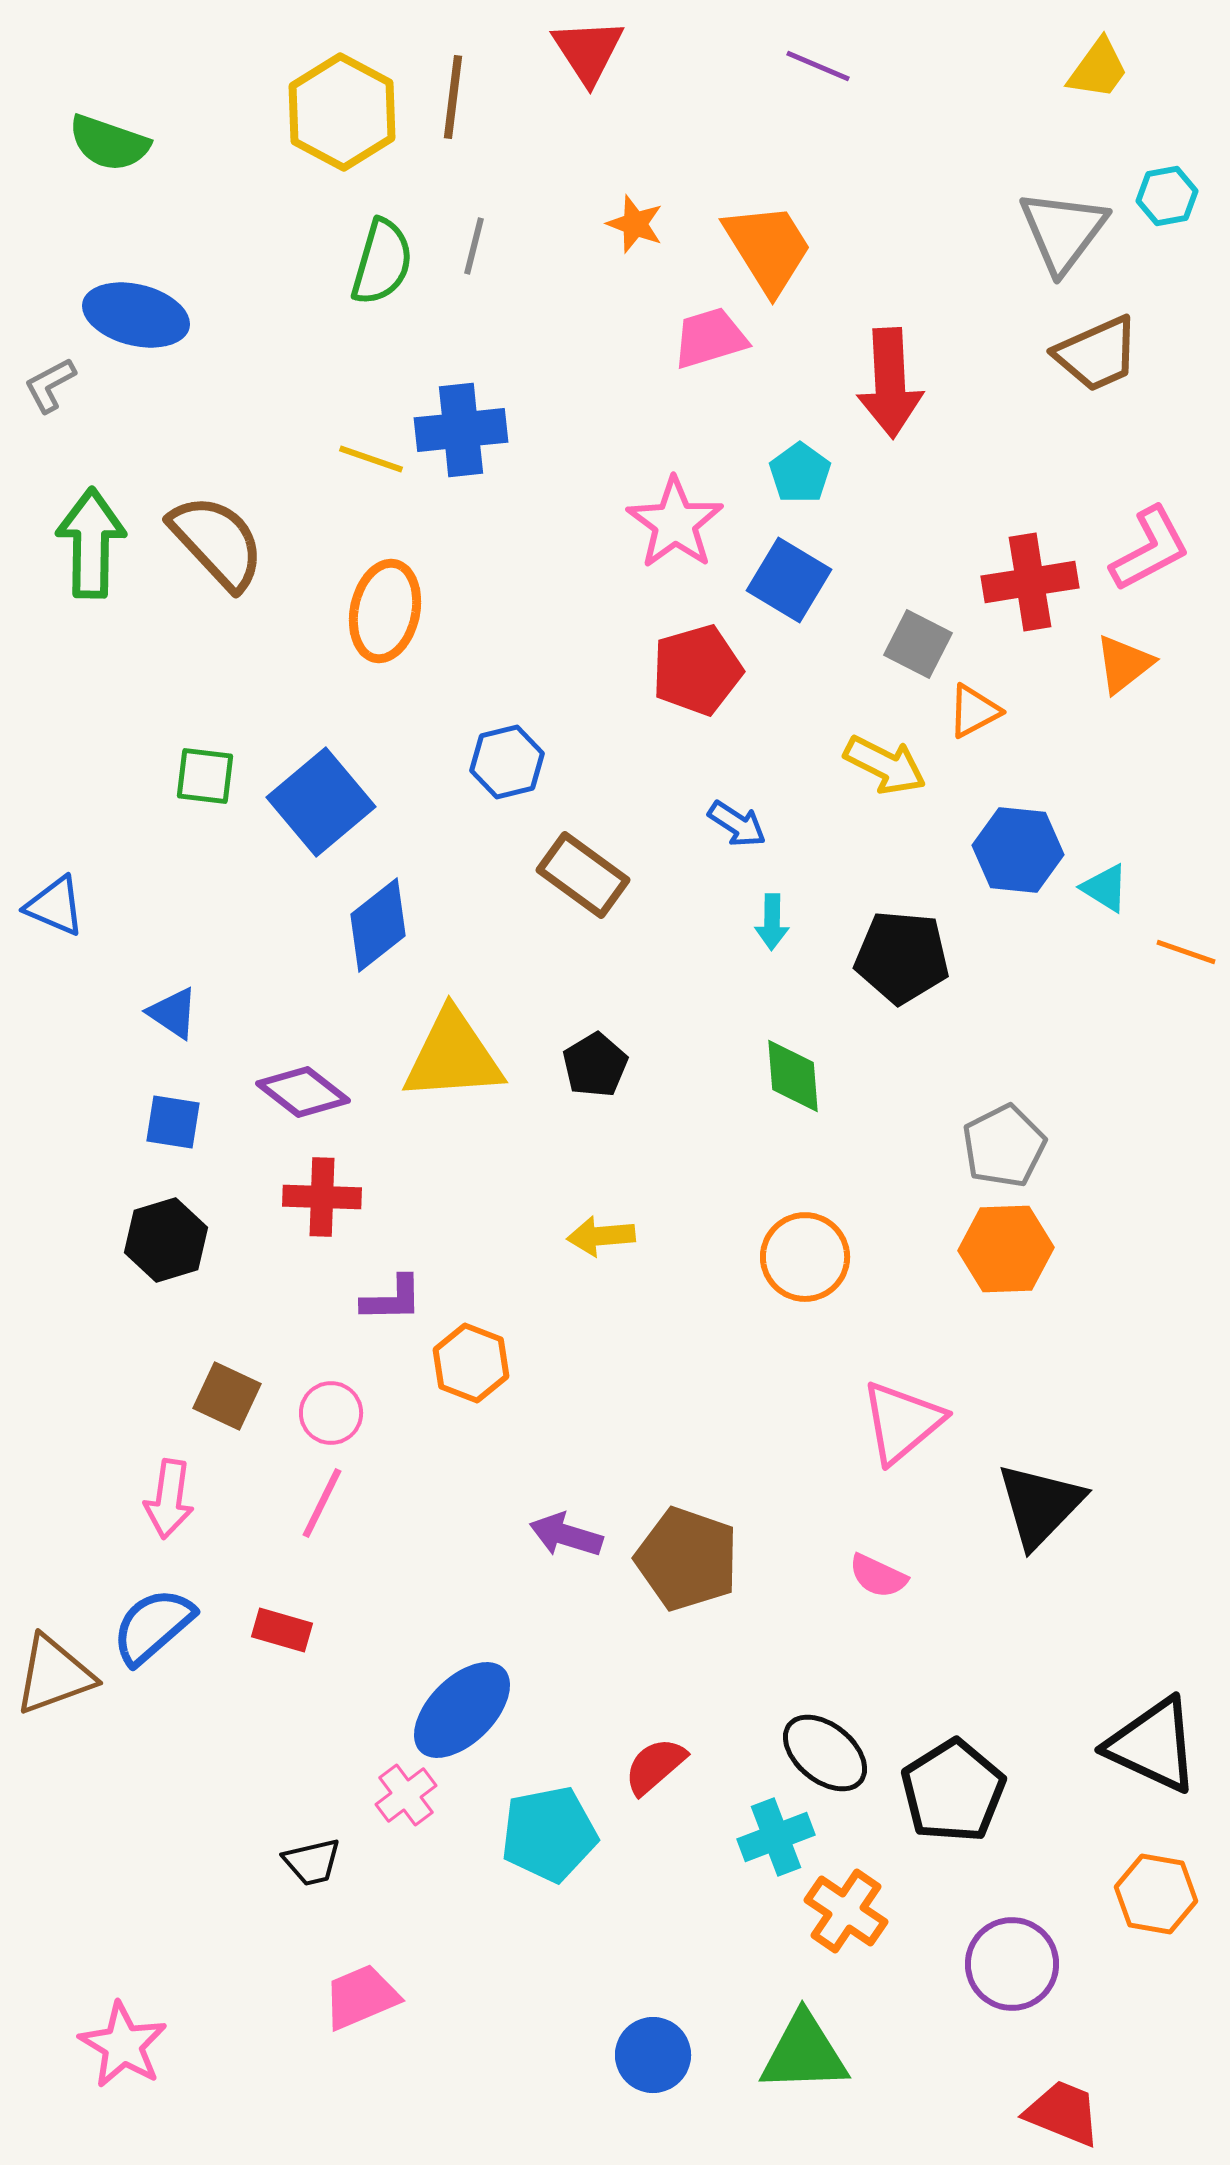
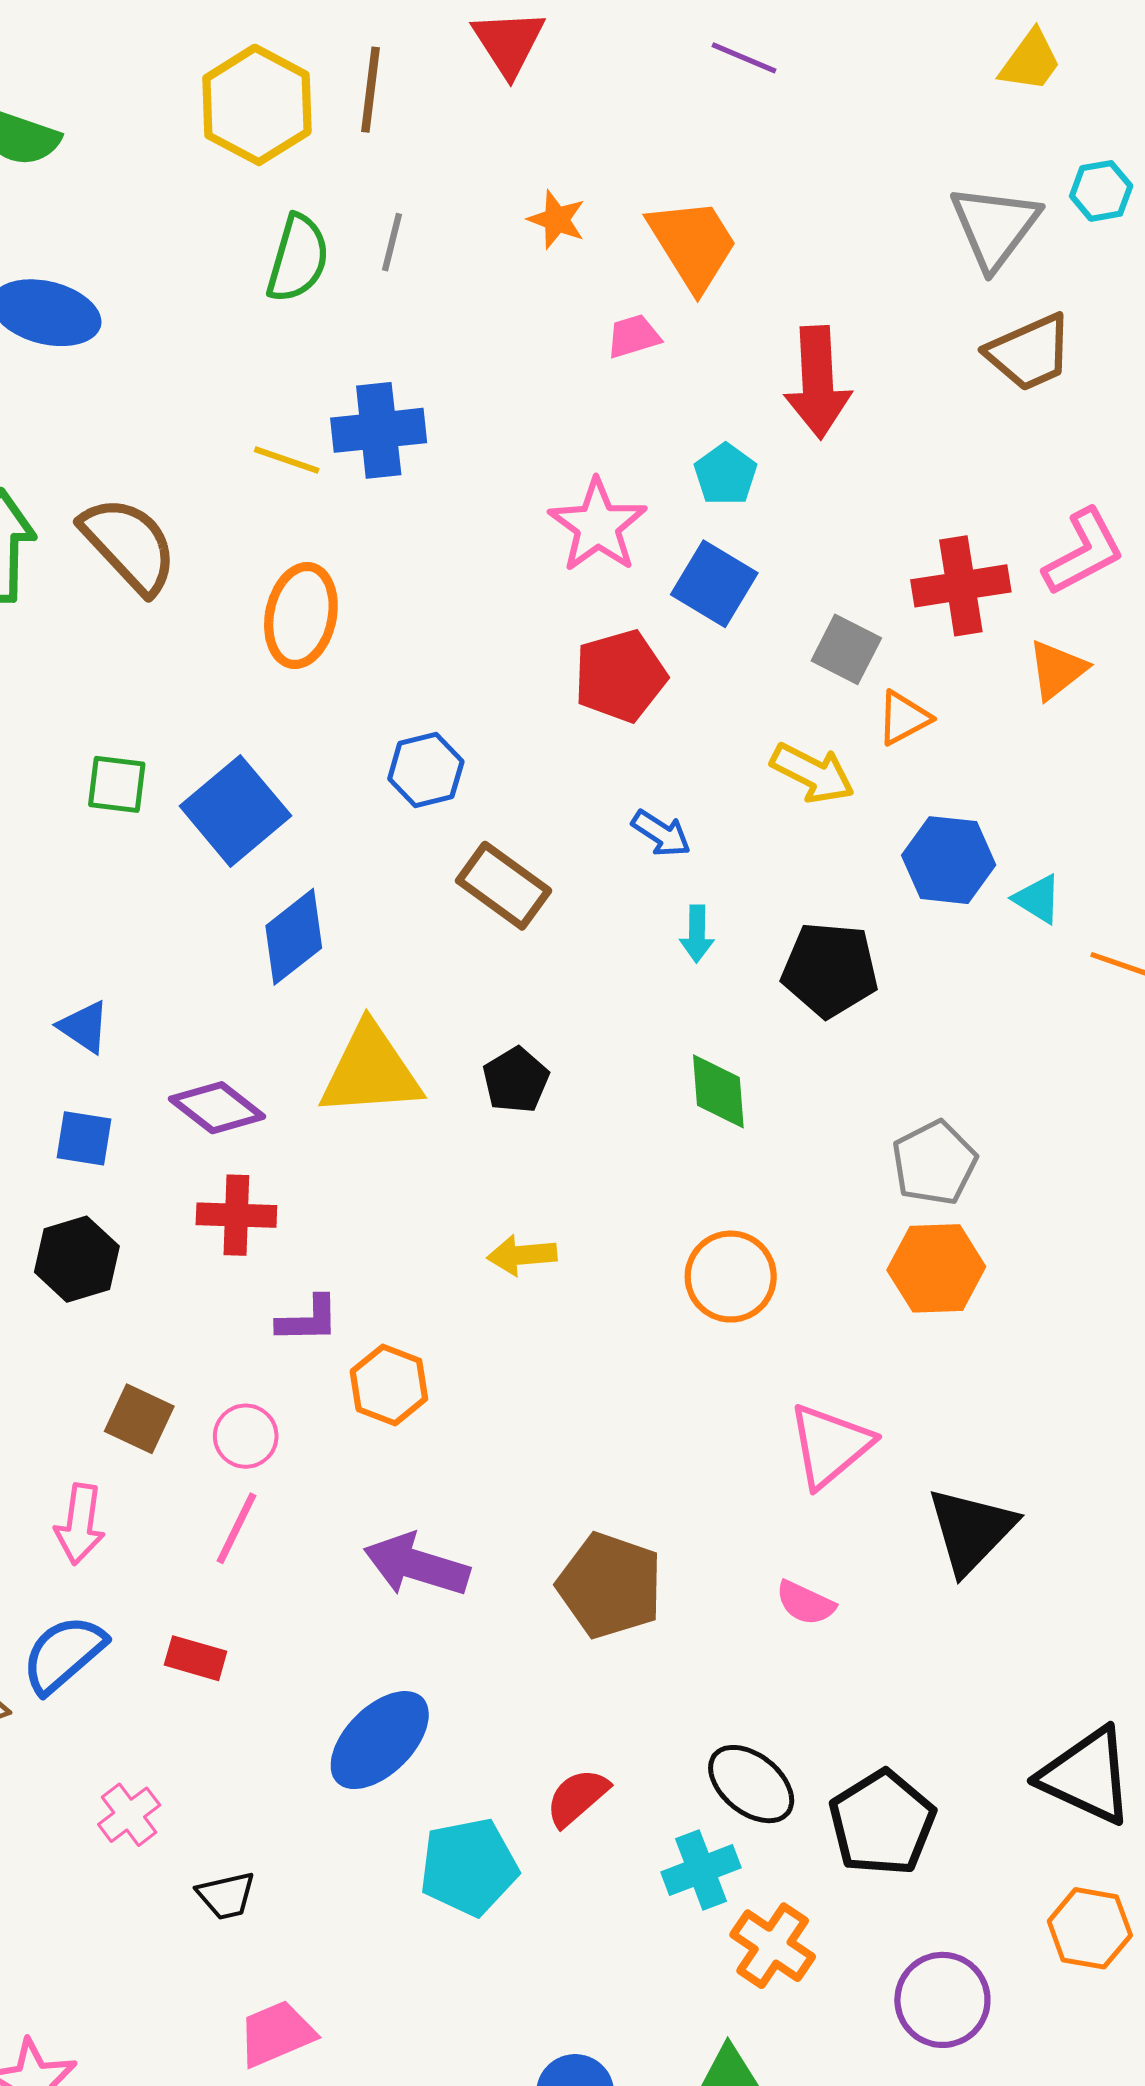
pink trapezoid: (710, 338) -> (633, 336), size x0.7
purple arrow: (566, 1535) -> (417, 1565), moved, size x1.4
pink cross: (406, 1795) -> (129, 1815), moved

